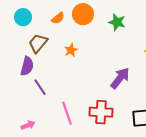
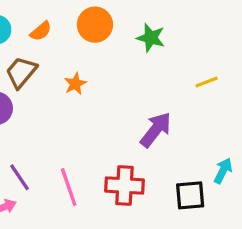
orange semicircle: (58, 18) -> (41, 31), moved
purple line: (40, 87) -> (19, 177), moved

